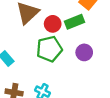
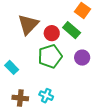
green rectangle: (75, 22) -> (72, 30), turned 66

